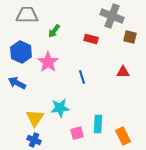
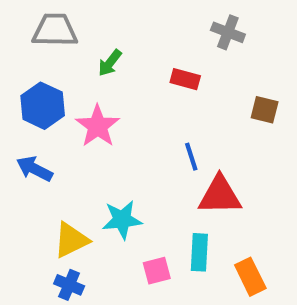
gray cross: (112, 16) -> (228, 32), size x0.7
brown square: (130, 37) -> (265, 110), moved
red triangle: (123, 72) -> (220, 195), moved, size x1.6
blue line: (82, 77) -> (191, 157), moved
yellow triangle: (35, 118) -> (71, 240), turned 30

